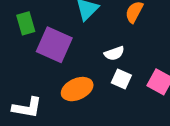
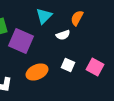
white semicircle: (114, 53) -> (63, 35), moved

